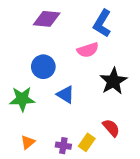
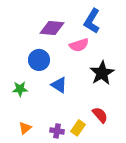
purple diamond: (47, 19) -> (52, 28), moved
green star: (22, 99) -> (20, 89), size x0.7

